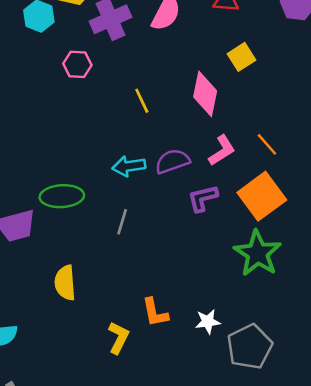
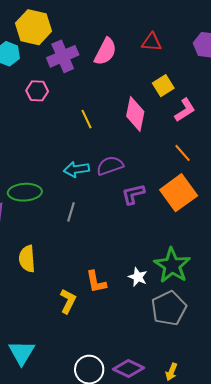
pink L-shape: (222, 150) -> (185, 110), moved
green star: (258, 253) -> (172, 265), moved
white star: (208, 322) -> (138, 277), moved, turned 30

